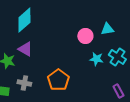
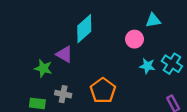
cyan diamond: (24, 20) -> (84, 29), moved
cyan triangle: (107, 29) -> (153, 20), moved

